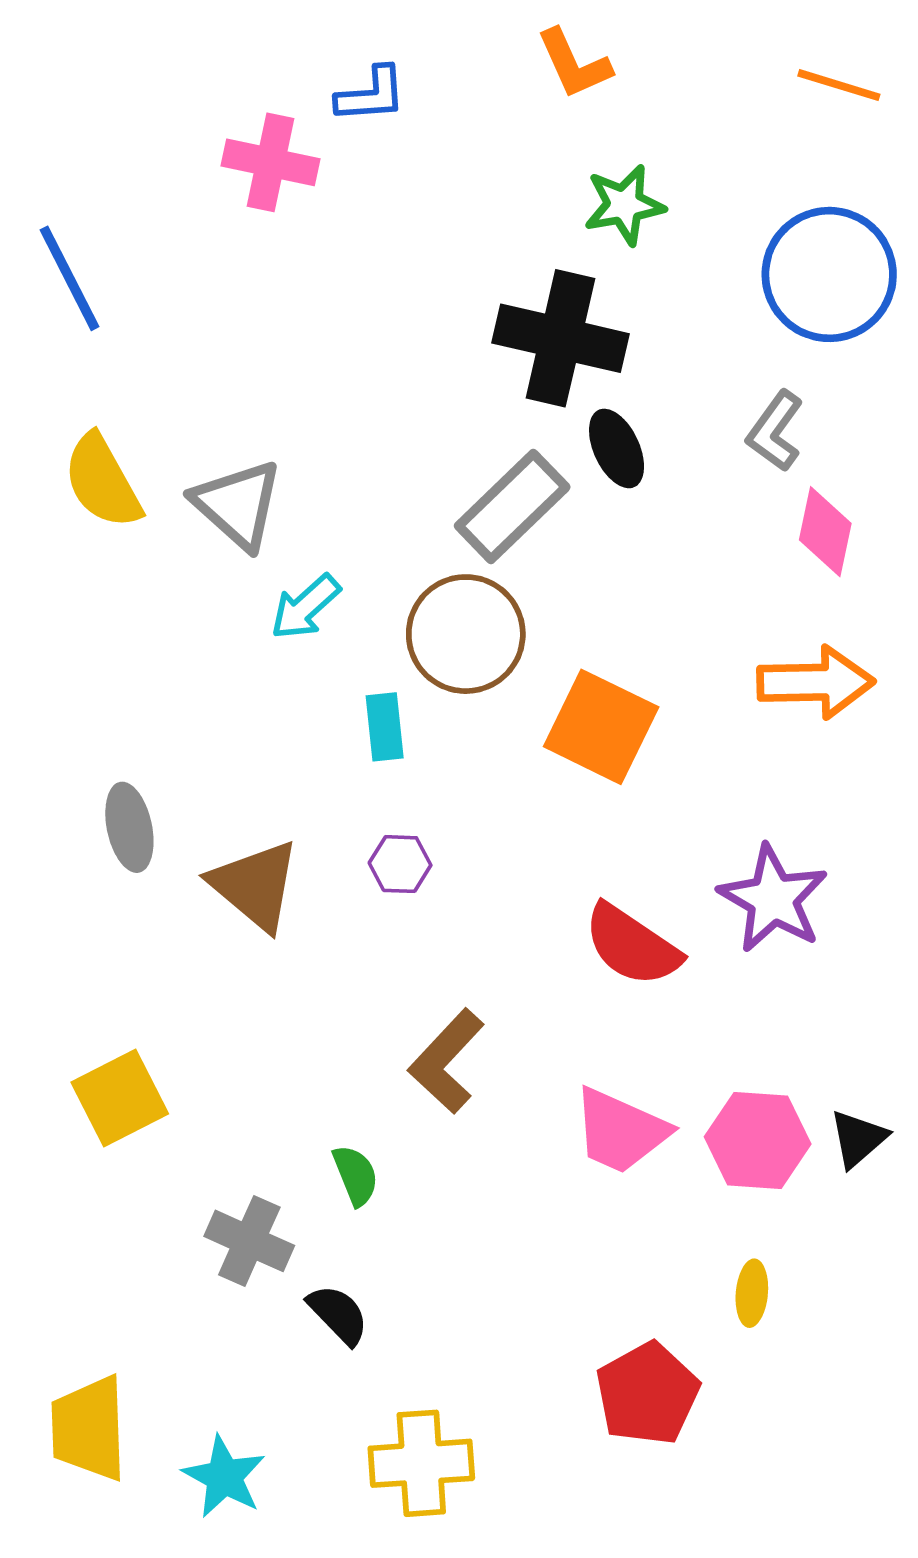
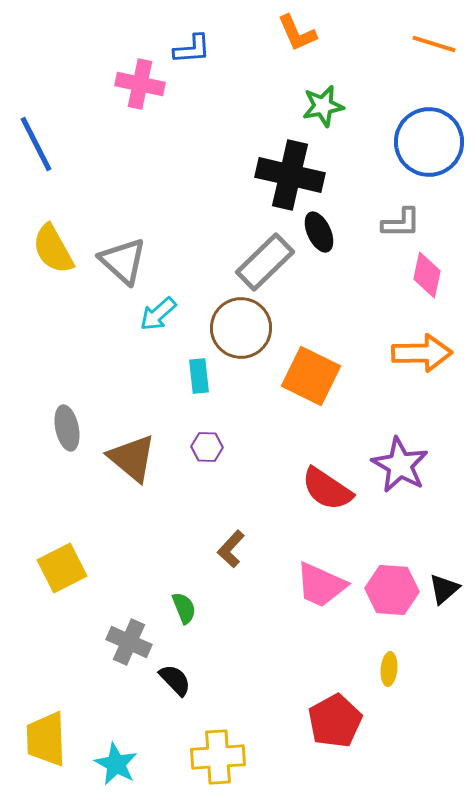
gray L-shape: (775, 431) -> (401, 223), turned -126
brown L-shape: (446, 1061) -> (231, 549), size x0.7

